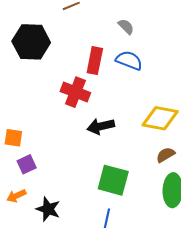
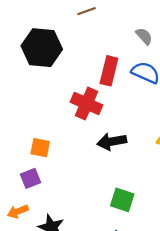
orange square: (13, 138) -> (40, 148), moved
green square: (113, 180) -> (122, 200), size x0.7

